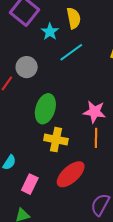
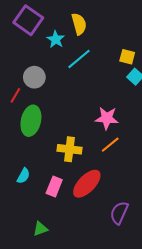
green ellipse: (45, 109) -> (31, 121), moved
orange line: (96, 138) -> (110, 145), turned 54
pink rectangle: (30, 184) -> (54, 187), moved

